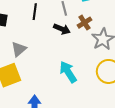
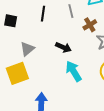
black arrow: (62, 29) -> (63, 47), moved

